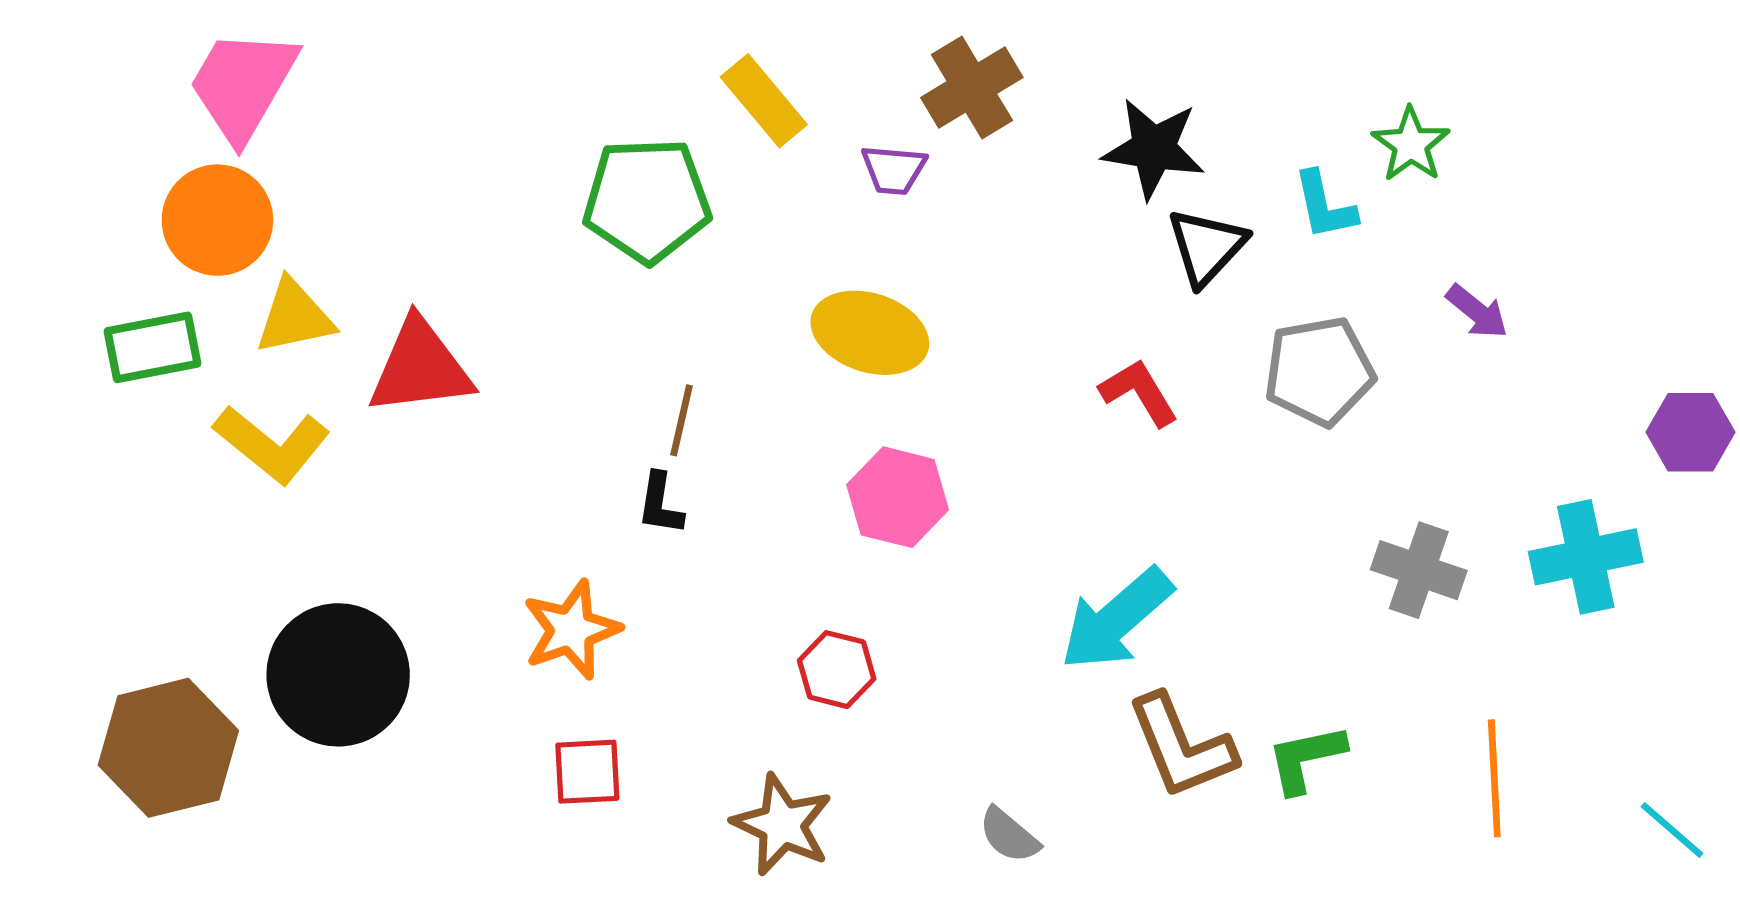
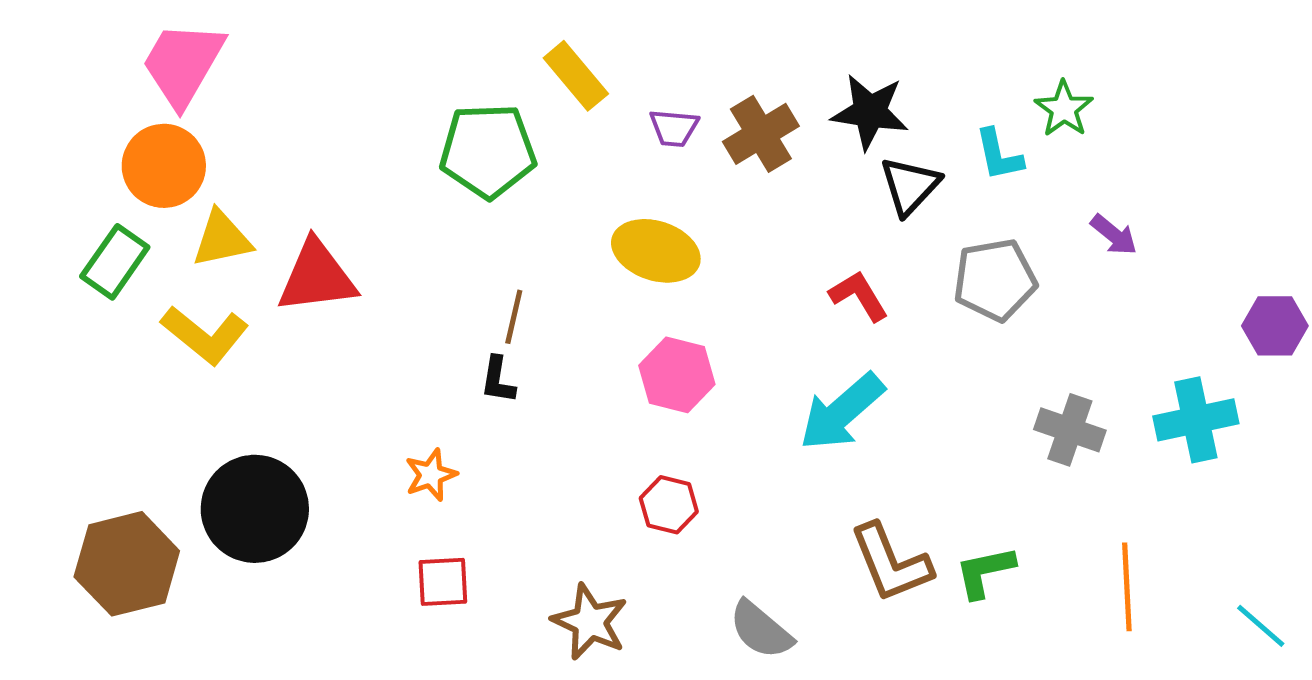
brown cross: (972, 88) -> (761, 134), moved
green rectangle: (152, 347) -> (115, 262), turned -44
cyan arrow: (1116, 619) -> (842, 412), moved
orange star: (571, 630) -> (431, 475), size x0.7
red hexagon: (837, 670) -> (669, 505), moved
gray semicircle: (1009, 835) -> (761, 630), size x1.4

